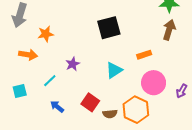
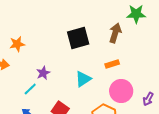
brown arrow: (169, 30) -> (115, 33), moved
cyan line: (50, 81) -> (30, 89), moved

